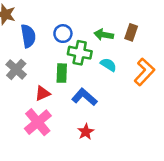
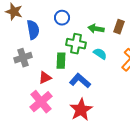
blue circle: (63, 34) -> (62, 18), moved
gray cross: (16, 69) -> (23, 58), turned 30
red star: (86, 132) -> (81, 110), size x1.6

